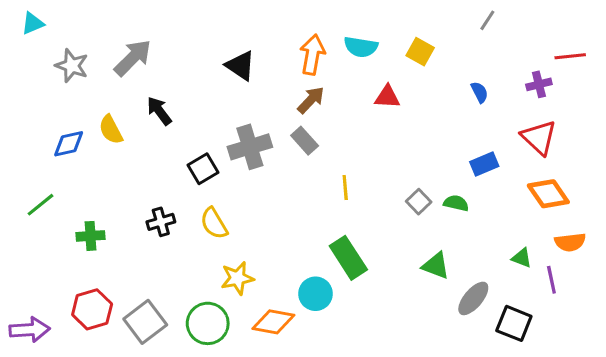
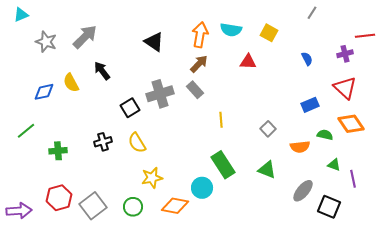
green semicircle: (456, 203) -> (325, 135), moved
orange semicircle: (570, 242) -> (300, 147), moved
green triangle: (436, 266) -> (267, 170), moved
green circle: (208, 323) -> (133, 207), size x0.7

